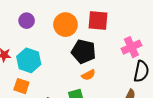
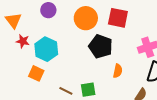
orange semicircle: (88, 75) -> (118, 71), moved, turned -56

